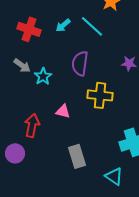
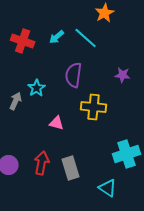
gray arrow: (22, 65) -> (16, 101), moved, turned -102
red arrow: (32, 125) -> (42, 163), moved

